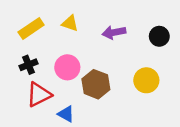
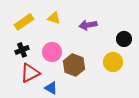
black circle: (159, 36) -> (124, 39), moved

